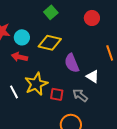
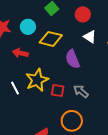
red circle: (92, 18) -> (83, 14), moved
cyan circle: (22, 37) -> (28, 27), moved
white triangle: (93, 76) -> (90, 37), moved

